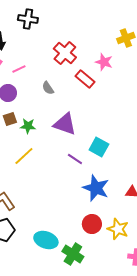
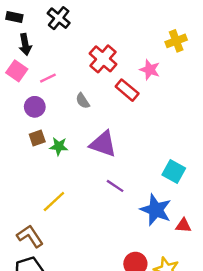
black cross: (28, 19) -> (59, 18), turned 30
cyan square: (99, 147) -> (174, 172), moved
yellow line: (24, 156) -> (54, 201), moved
blue star: (96, 188) -> (156, 210), moved

